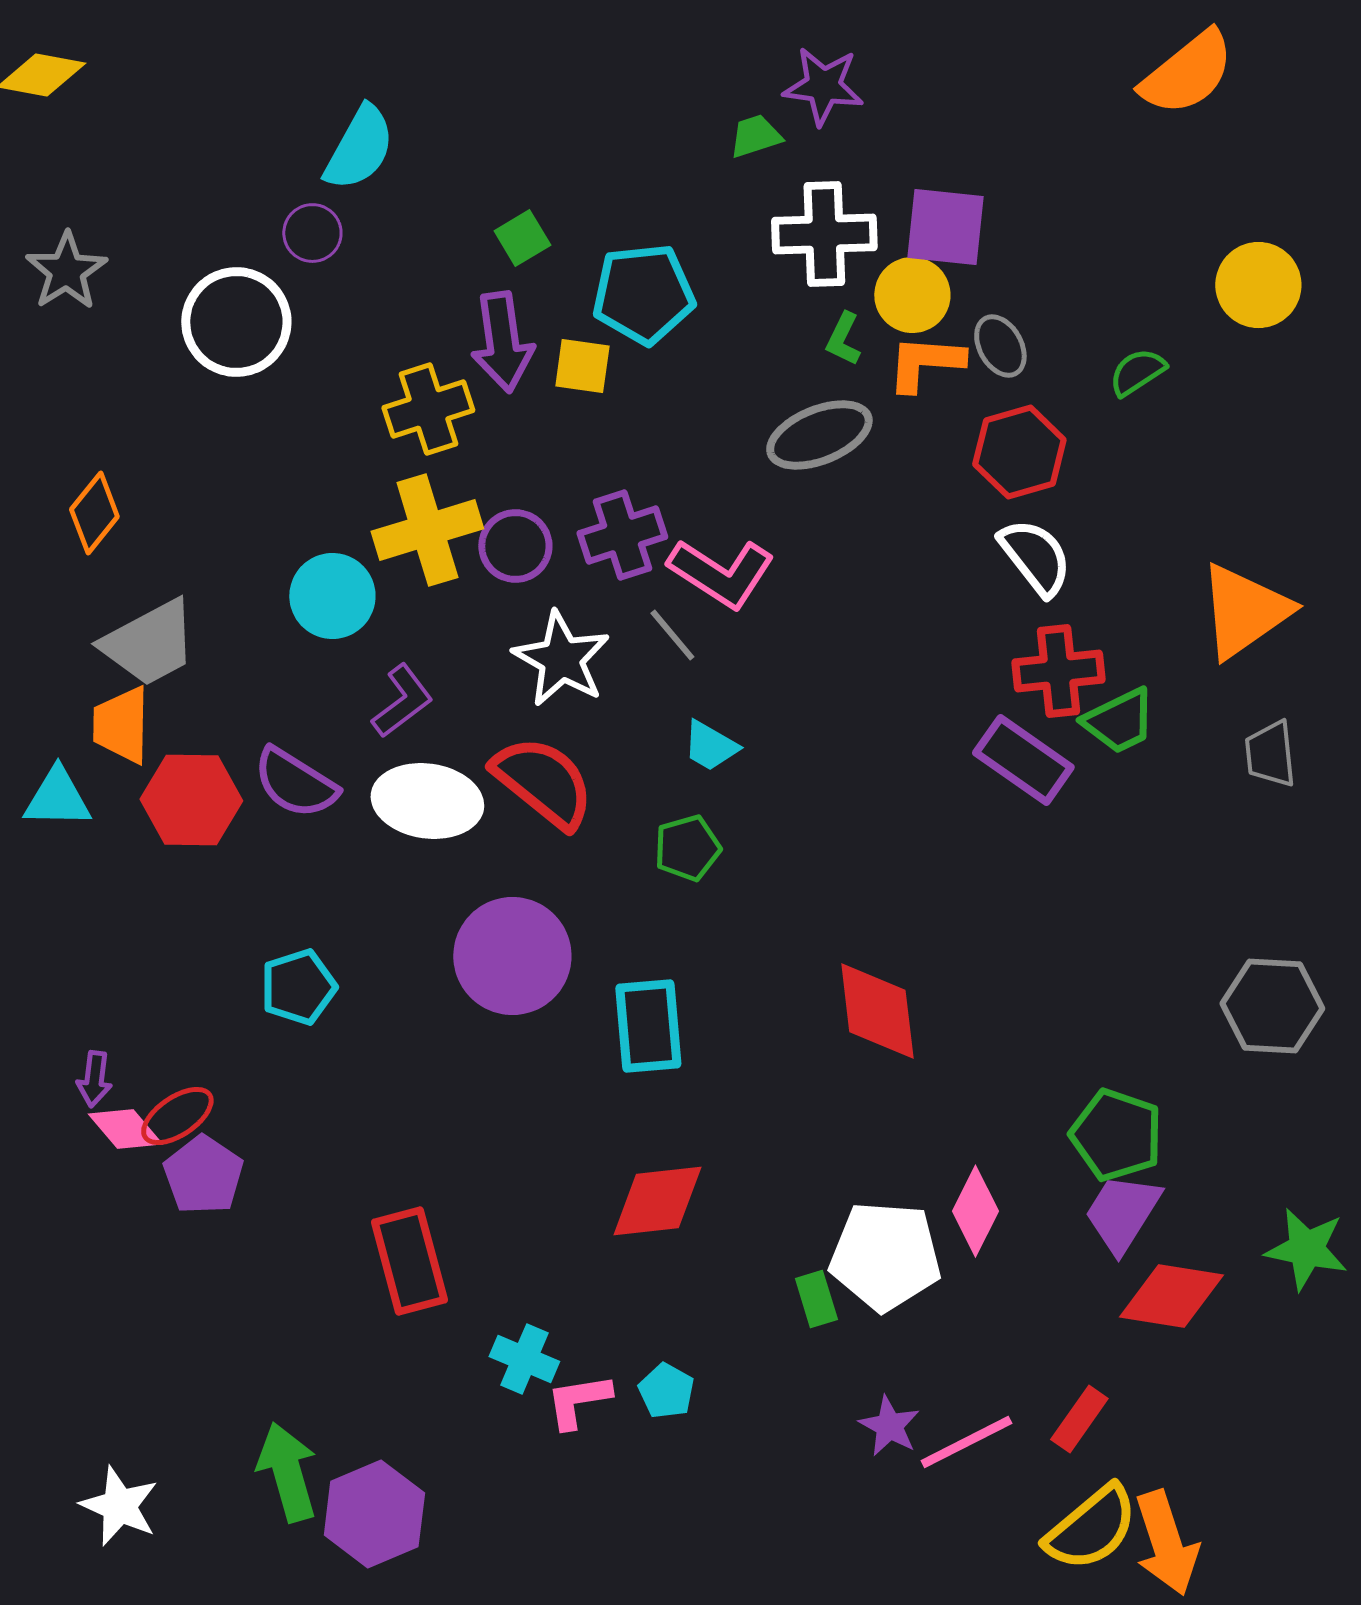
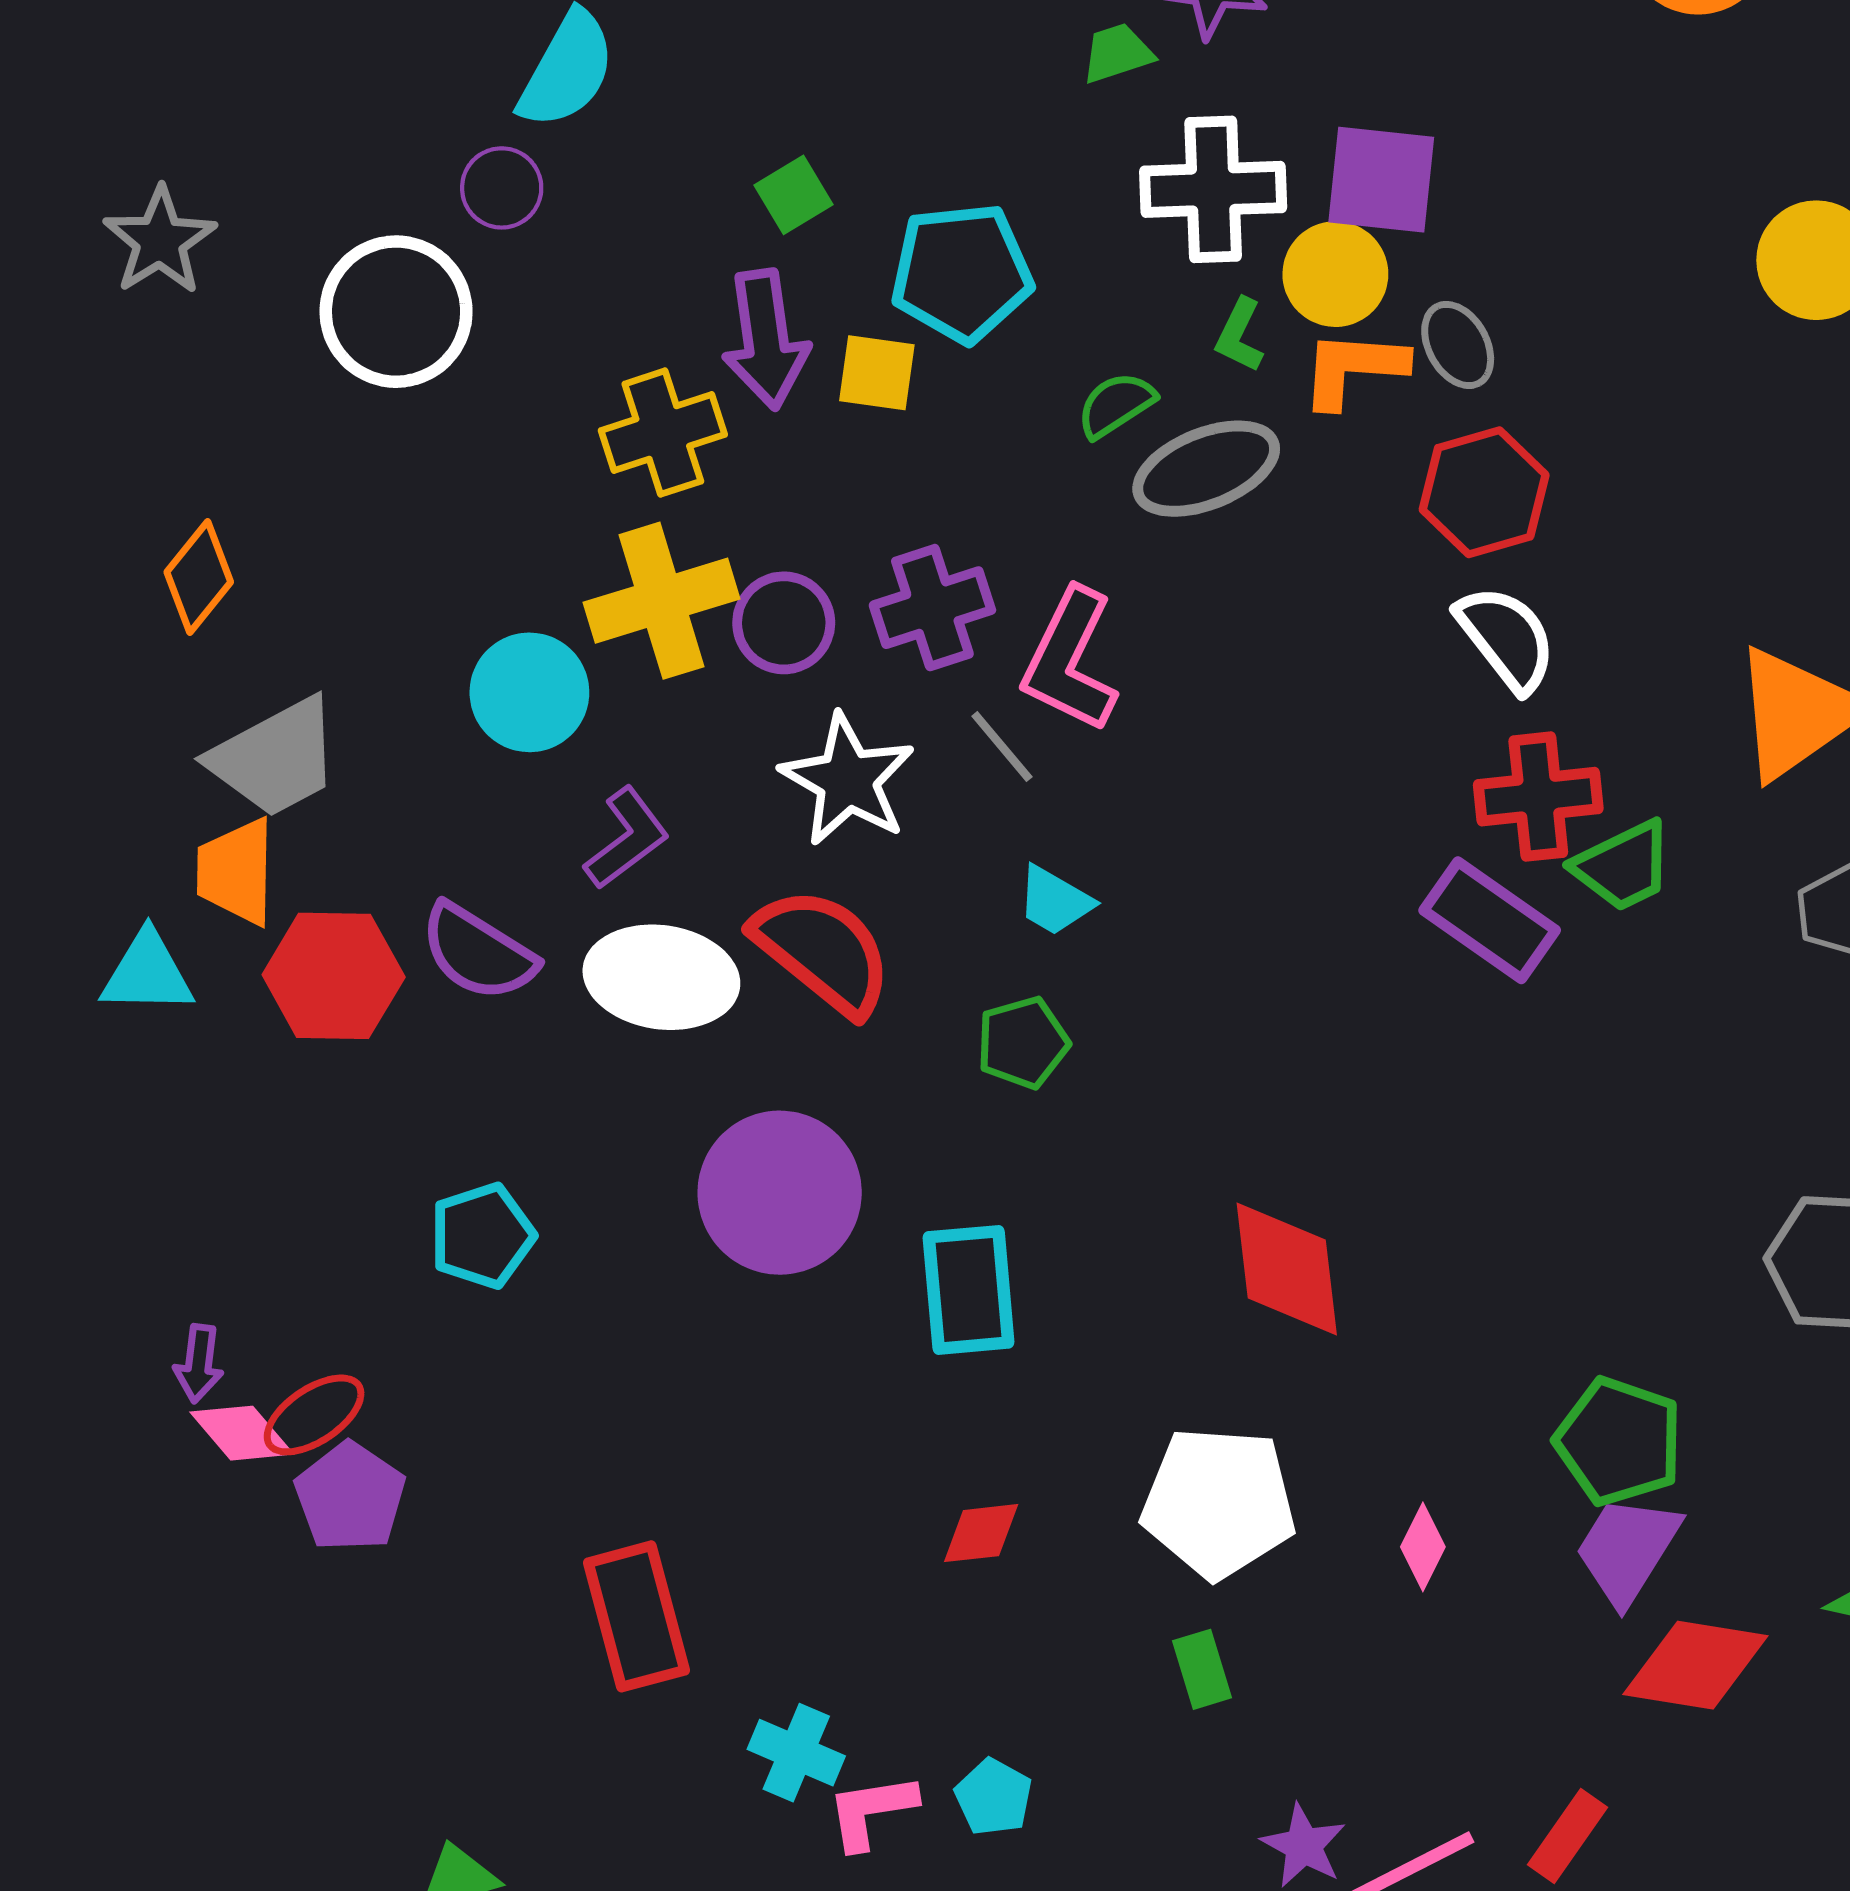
green semicircle: (1137, 372) -> (1116, 405), moved
pink L-shape: (721, 573) -> (1070, 660), turned 83
red diamond: (657, 1201) -> (981, 1533), size x0.6
pink diamond: (975, 1211) -> (1423, 1547), size x0.7
white pentagon: (885, 1256) -> (1219, 1503), moved

